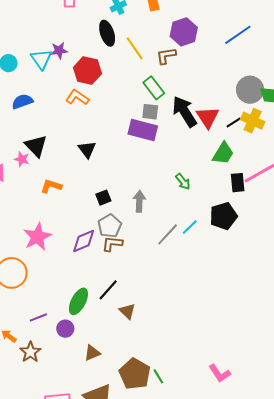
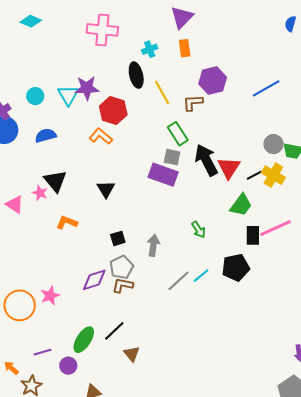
purple star: (59, 50) -> (87, 88), size x1.4
gray circle: (250, 90) -> (273, 144), size x0.7
pink star: (37, 237) -> (50, 296), moved, size x0.7

